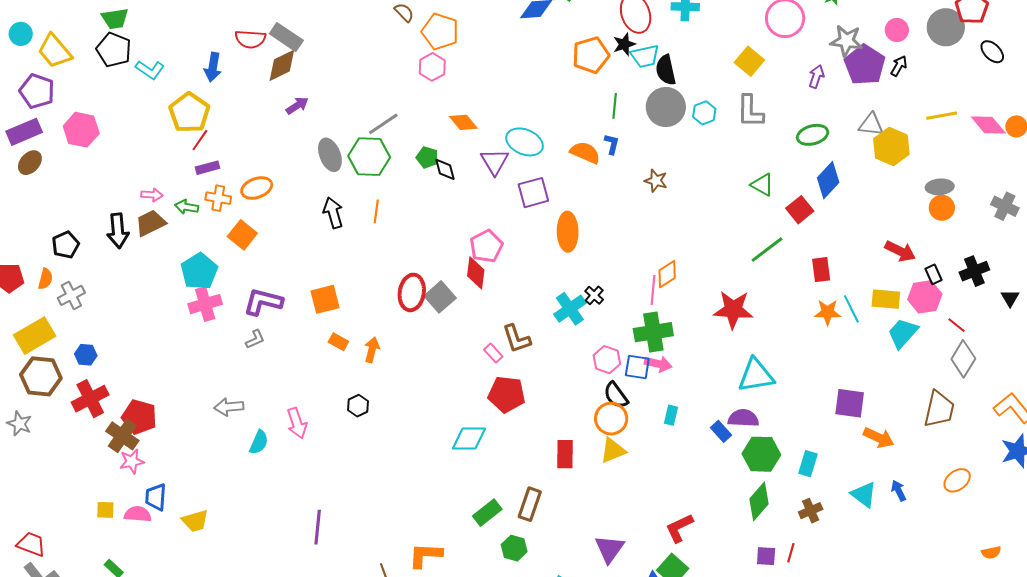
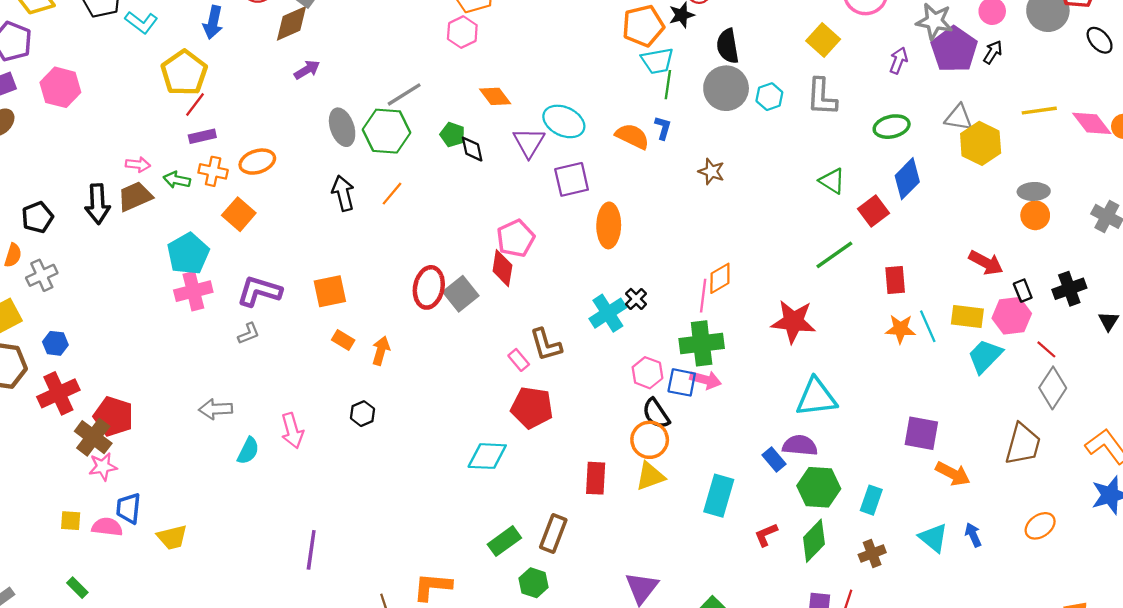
cyan trapezoid: (645, 56) -> (657, 61), moved
orange line: (376, 211) -> (392, 194), turned 30
cyan rectangle: (671, 415) -> (719, 496), moved, size x1.8
red L-shape: (679, 528) -> (766, 535), moved, size x0.7

